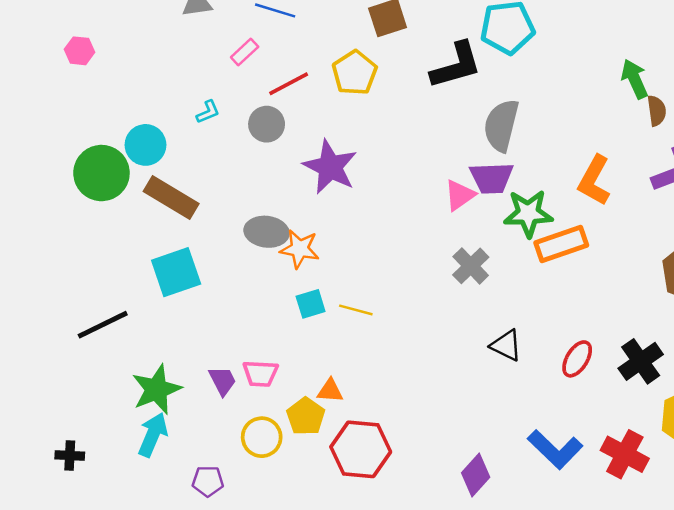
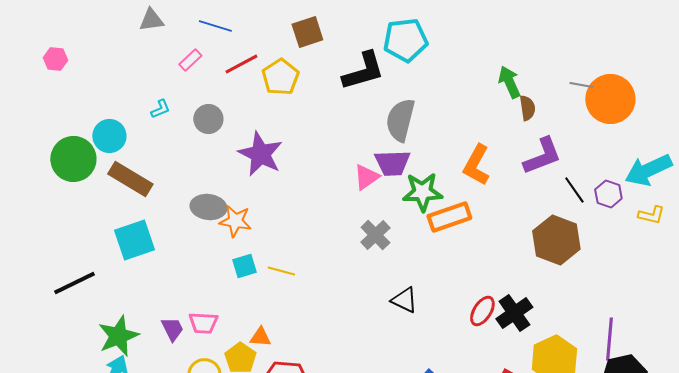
red line: (289, 84) -> (241, 64), moved
red ellipse: (577, 359) -> (482, 311), moved

